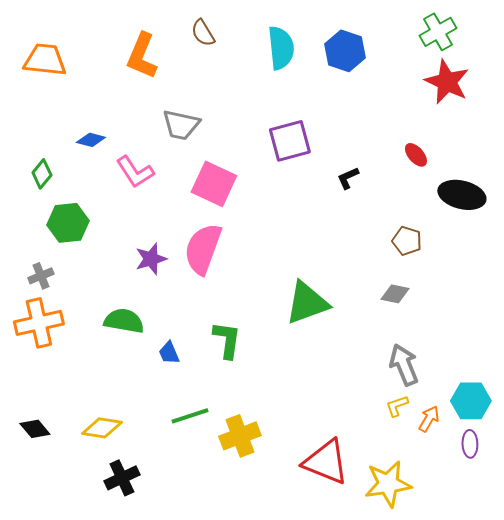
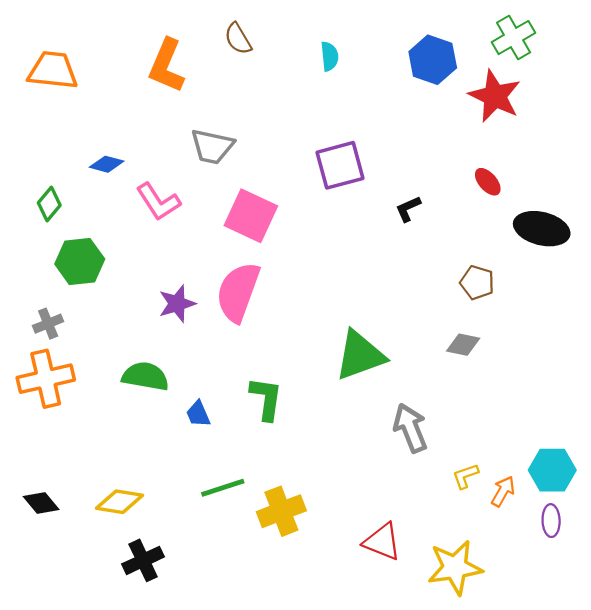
cyan semicircle: (281, 48) -> (329, 56), size x0.6
blue hexagon: (345, 51) -> (433, 60), moved
red star: (447, 82) -> (495, 96), moved
gray arrow: (404, 365) -> (410, 428), moved
red triangle: (326, 462) -> (382, 542), size x0.7

